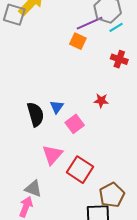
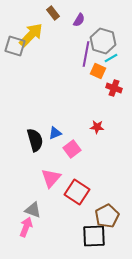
purple line: (90, 23) -> (86, 54), turned -55
orange square: (78, 41) -> (98, 71), moved
blue triangle: (57, 107) -> (55, 133), turned 32

